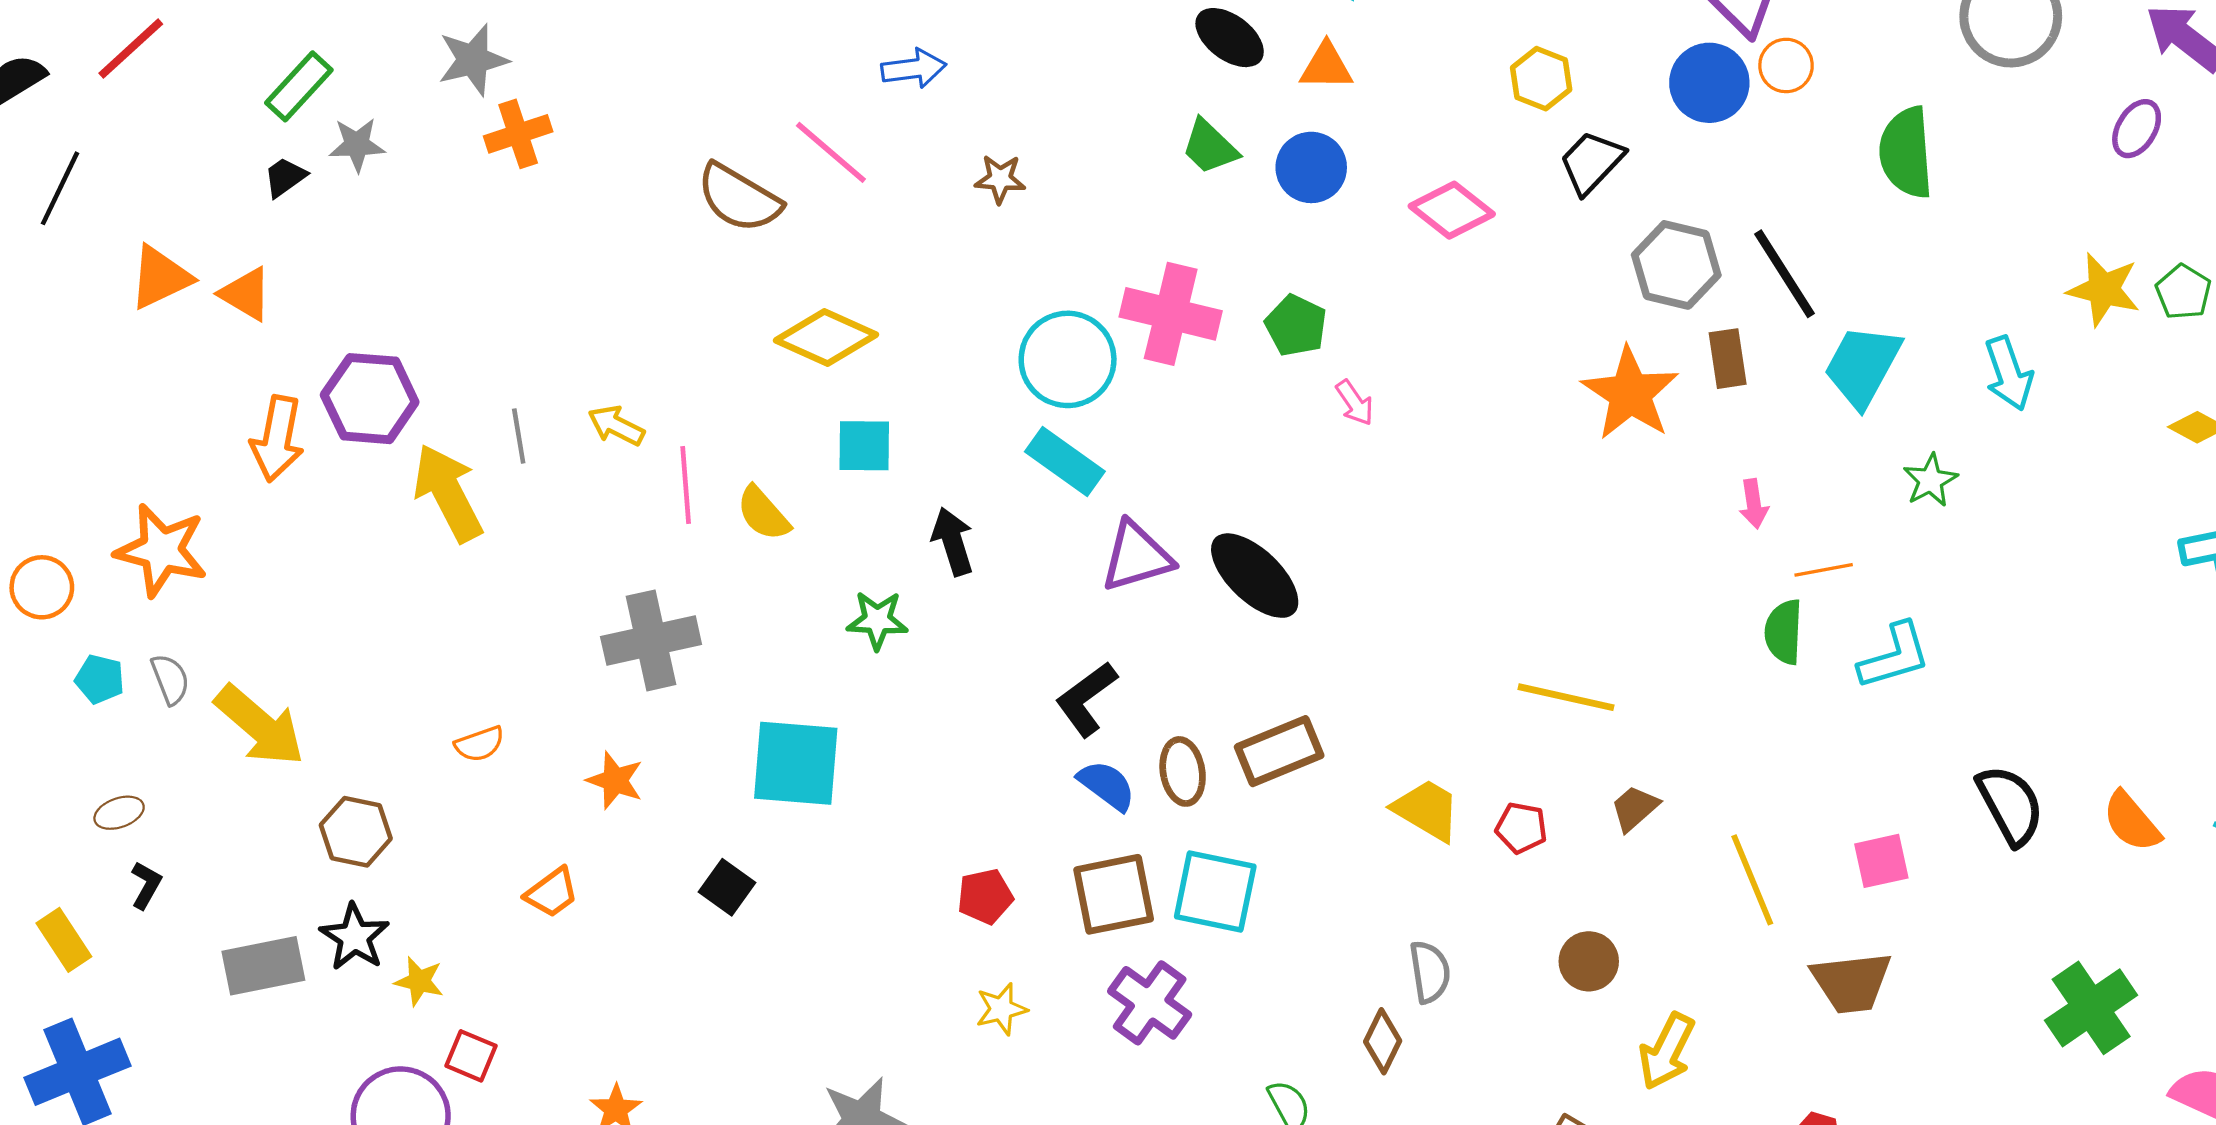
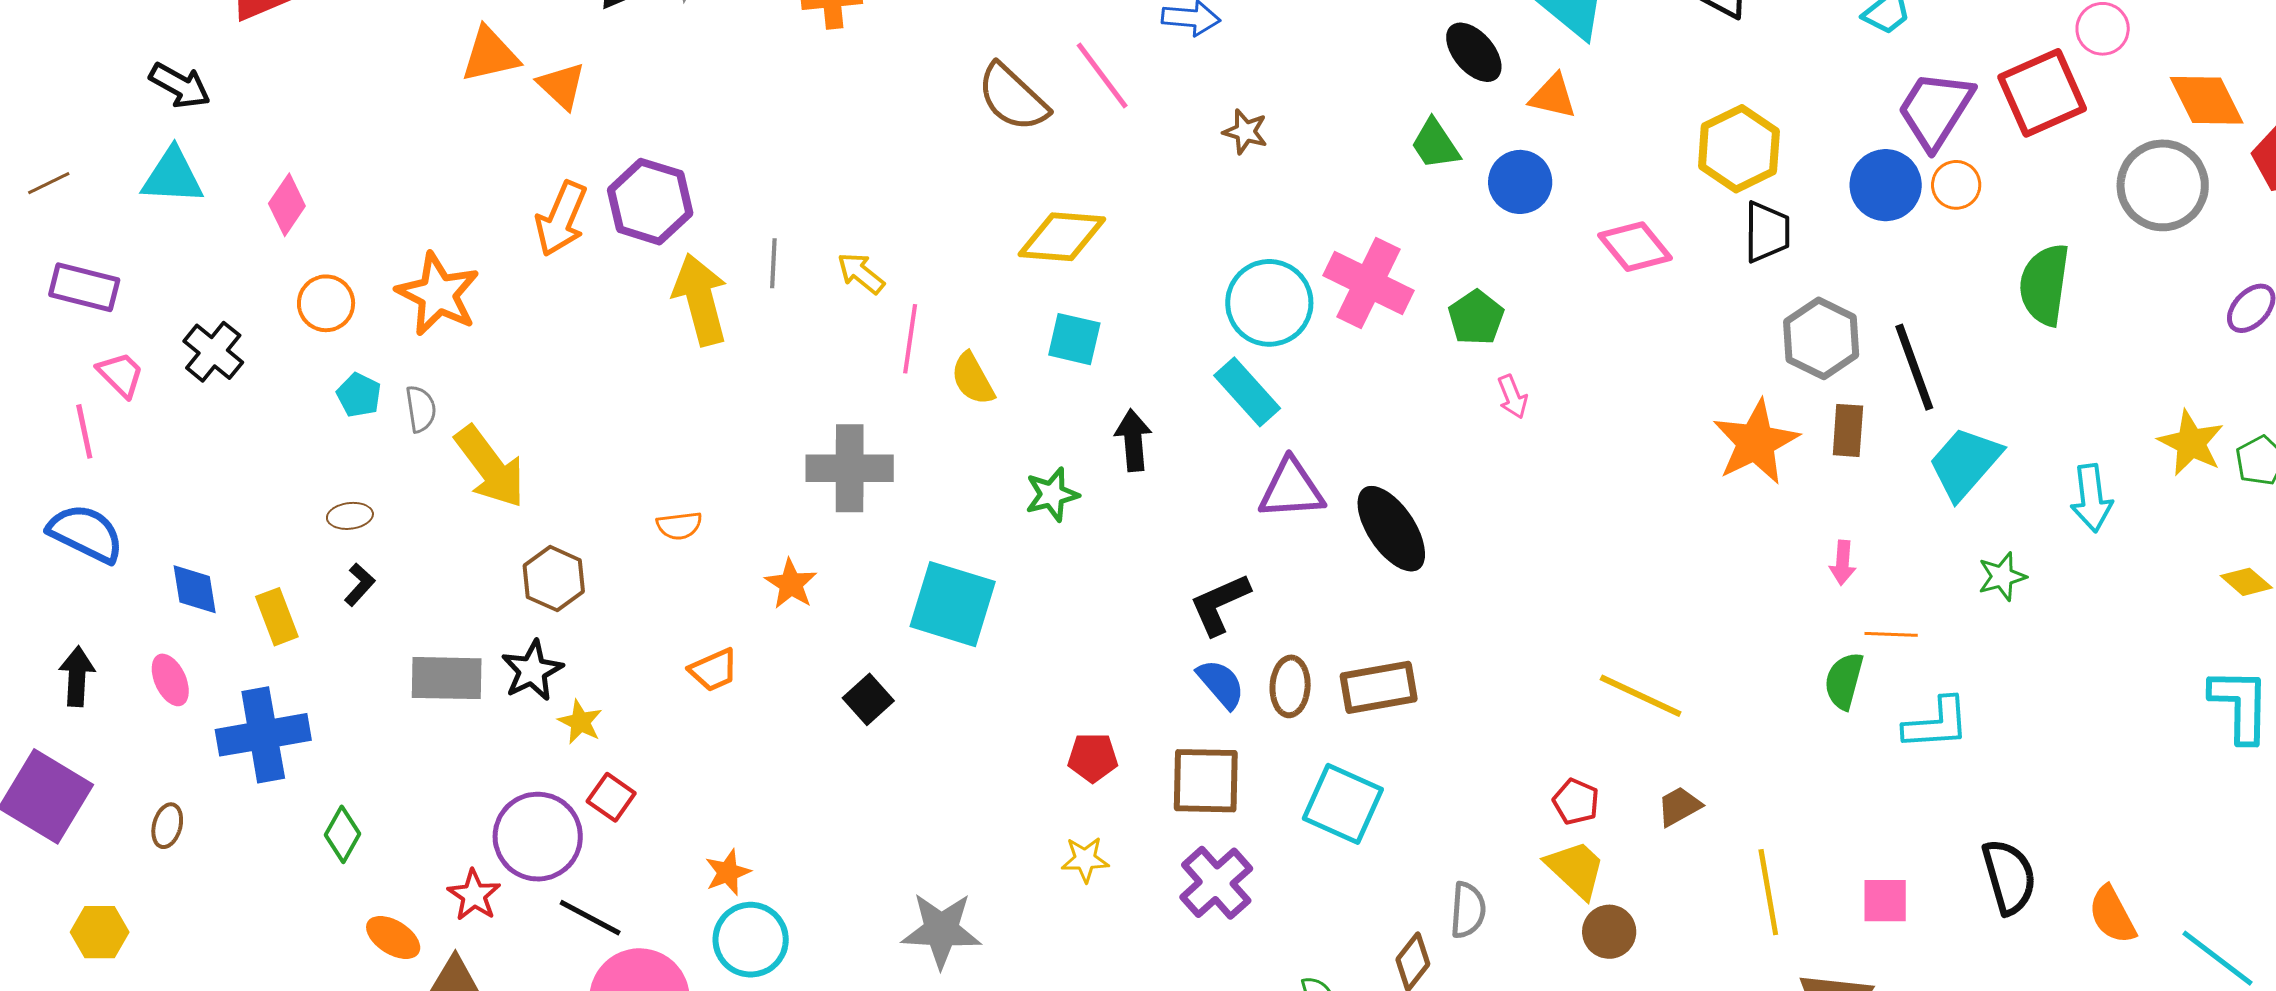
yellow hexagon: (1541, 79) -> (1739, 149), size x1.5
black trapezoid: (1592, 162) -> (1767, 232), turned 124
yellow diamond: (826, 337) -> (1062, 237), turned -32
green star: (877, 620) -> (1052, 494), turned -30
yellow trapezoid: (1427, 810) -> (1576, 869), moved
cyan square: (1215, 891) -> (1343, 804), moved

